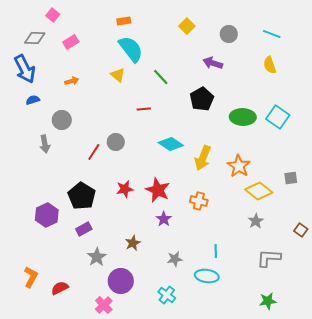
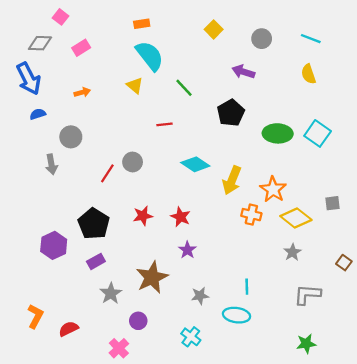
red star: (158, 190) -> (181, 217), size x0.7
orange cross: (199, 201) -> (251, 215), moved
brown star: (133, 243) -> (152, 277), size x1.8
purple circle: (121, 281) -> (138, 321), size x0.6

